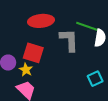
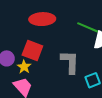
gray L-shape: (69, 40) -> (70, 62), moved

